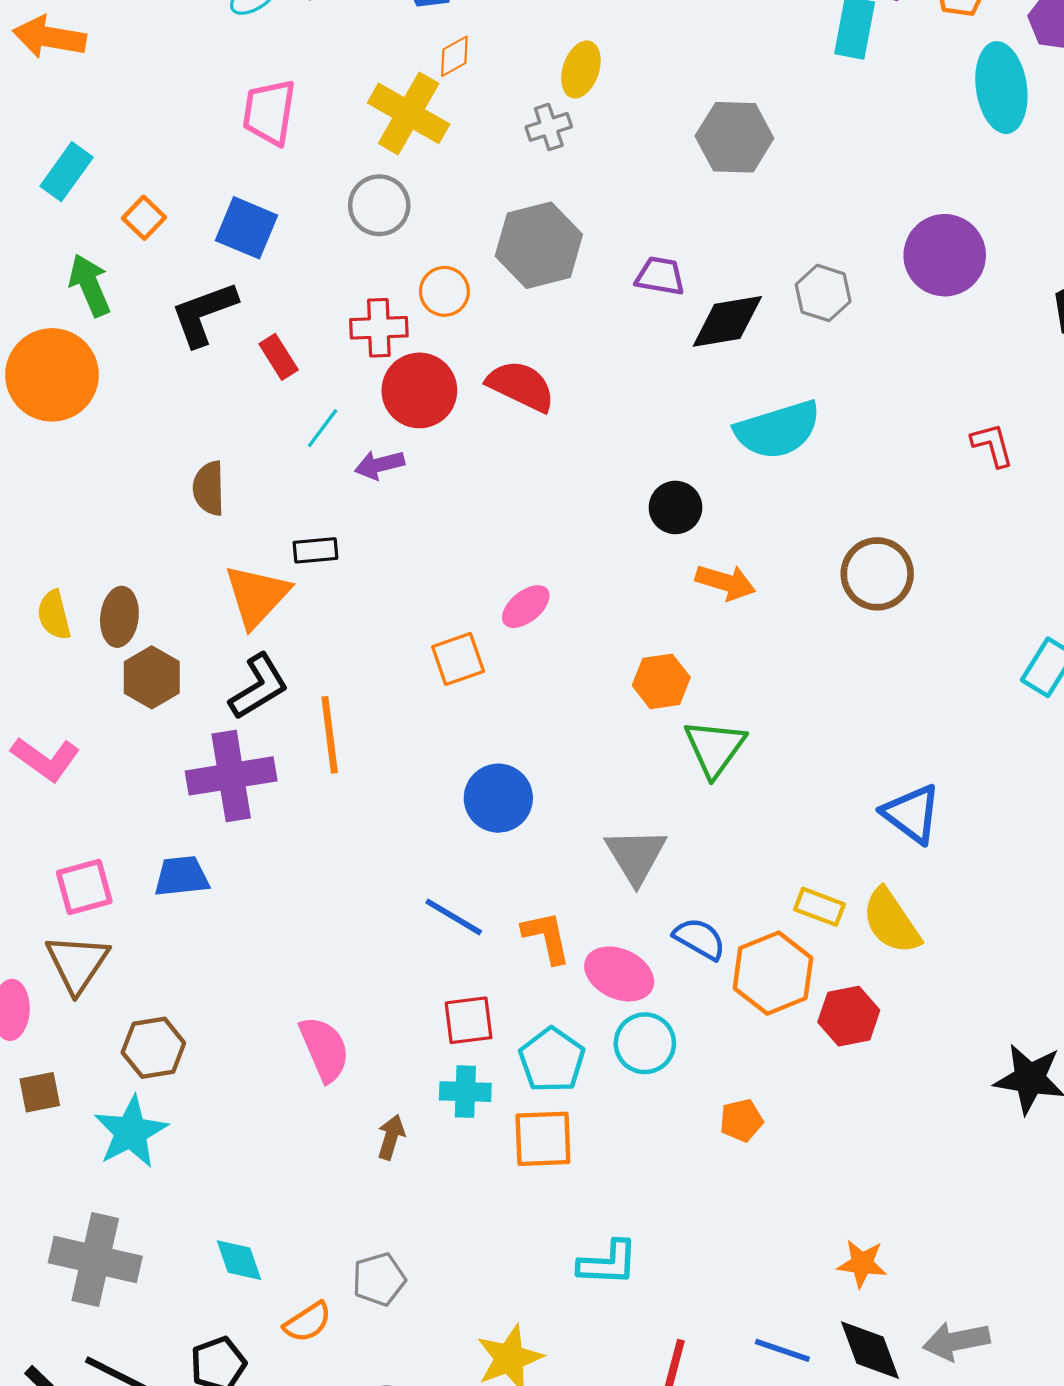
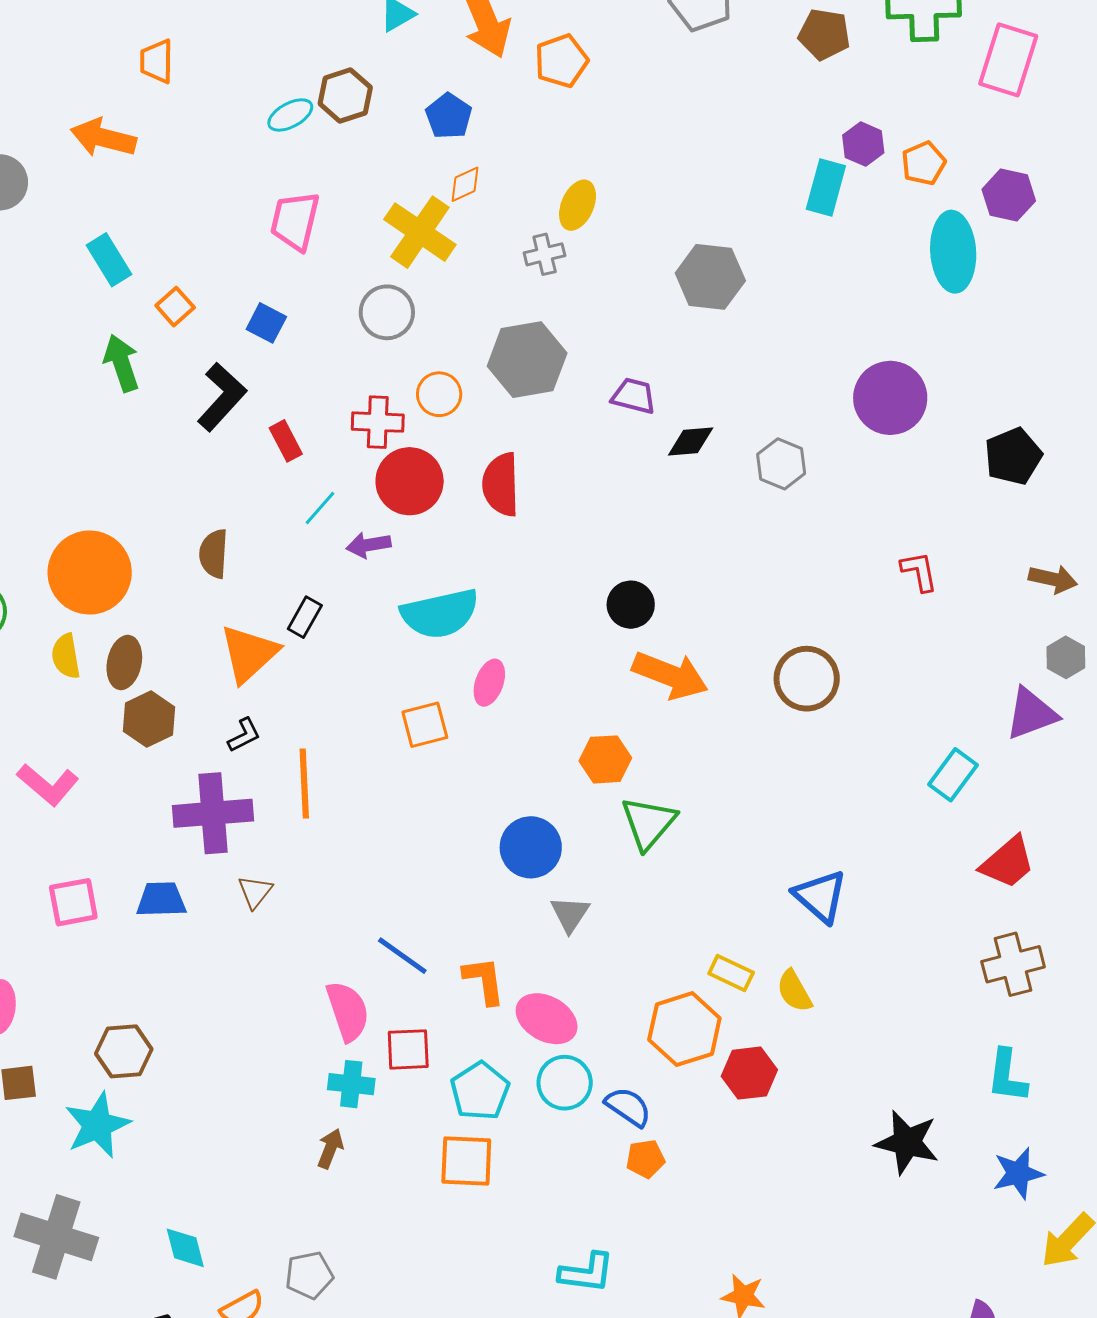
cyan rectangle: (67, 172) -> (109, 260), turned -72
blue square: (247, 228) -> (266, 323), size x0.7
gray hexagon: (823, 293) -> (781, 464), moved
black L-shape: (204, 314) -> (222, 397), turned 148
black diamond: (727, 321) -> (691, 442), size x0.7
orange circle: (52, 375) -> (90, 573), moved
red semicircle: (521, 386) -> (501, 485), turned -122
cyan semicircle: (778, 430) -> (440, 614), moved
black rectangle: (315, 550) -> (305, 617), turned -60
orange arrow: (726, 582) -> (670, 675), size x1.4
pink ellipse: (526, 607) -> (489, 683), turned -36
black L-shape: (259, 687) -> (244, 735), size x0.6
blue circle: (498, 798) -> (531, 847), moved
gray triangle: (636, 856) -> (570, 914), size x0.7
yellow semicircle: (891, 921) -> (794, 991), size x0.7
blue semicircle: (699, 939) -> (628, 1107), moved
brown triangle: (77, 963) -> (255, 892), moved, size x0.6
pink semicircle: (324, 1049) -> (348, 1011), moved
cyan cross: (465, 1092) -> (351, 1084), moved
cyan L-shape: (608, 1263) -> (587, 1273), moved

